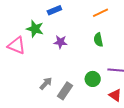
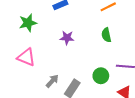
green star: (35, 29) -> (28, 23), moved, turned -30
pink triangle: (17, 45) -> (26, 57), moved

